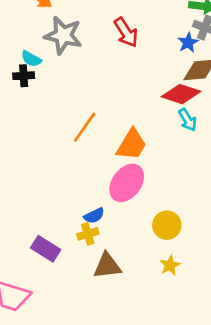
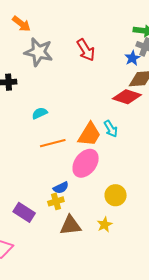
cyan semicircle: (31, 59) -> (40, 113), moved, turned 126
cyan arrow: (188, 120) -> (111, 129), moved
orange line: (85, 127) -> (53, 143), moved, turned 40
yellow star: (170, 265) -> (105, 225), moved

